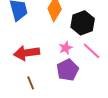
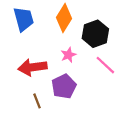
pink star: (66, 48) -> (68, 55), moved
purple pentagon: (68, 70) -> (64, 86), moved

